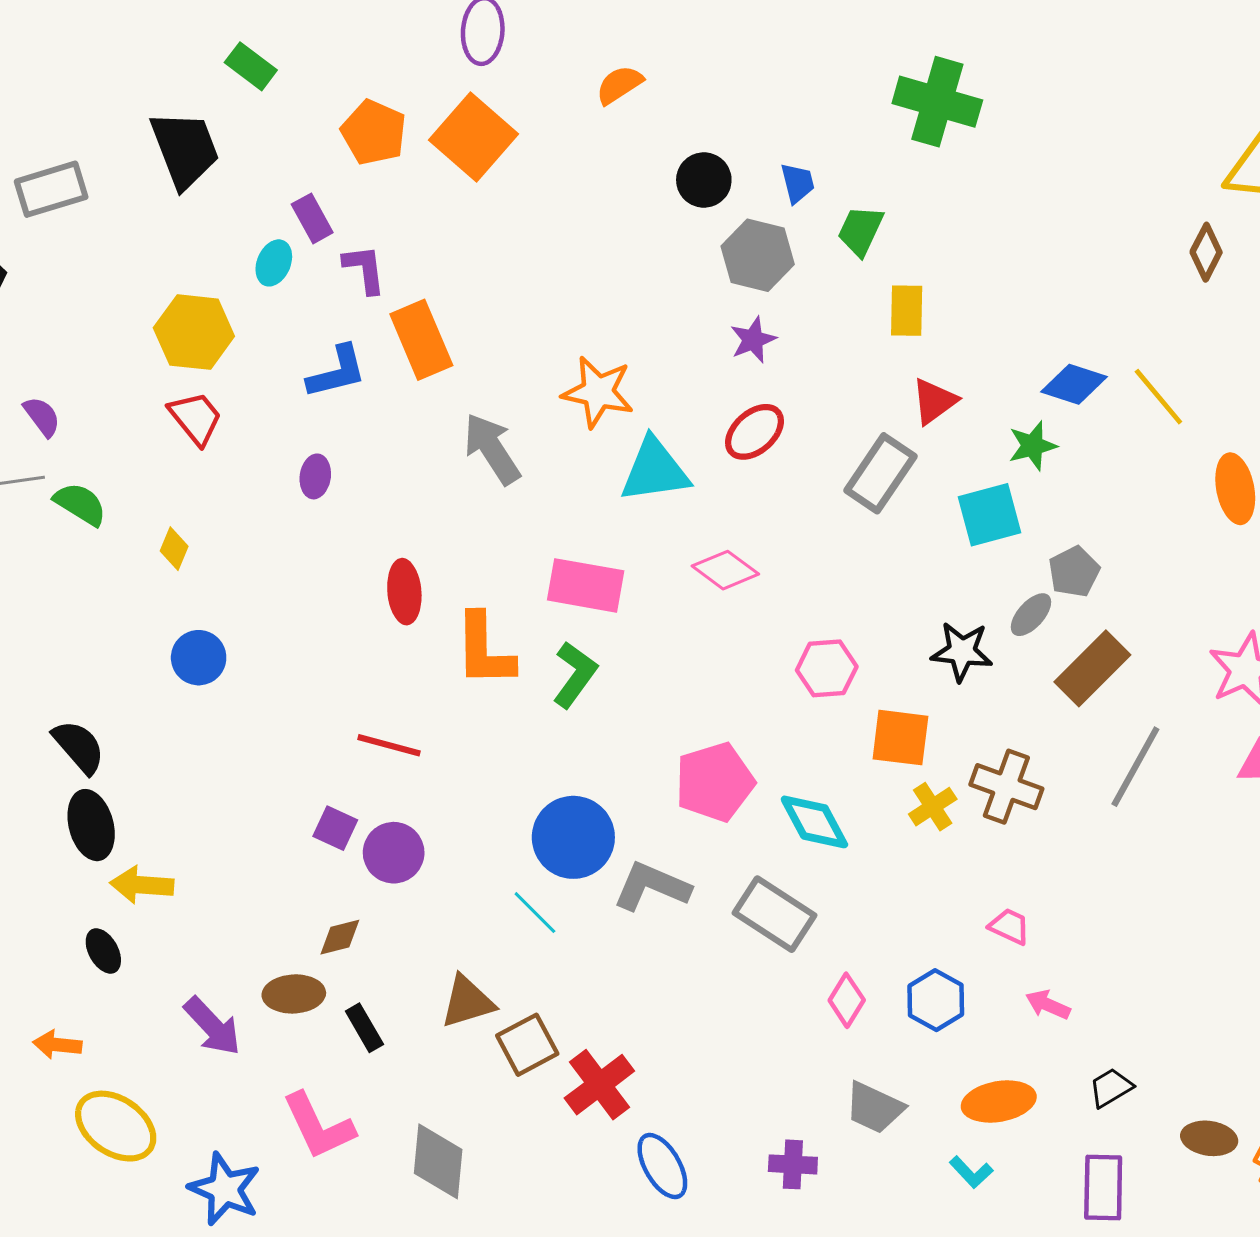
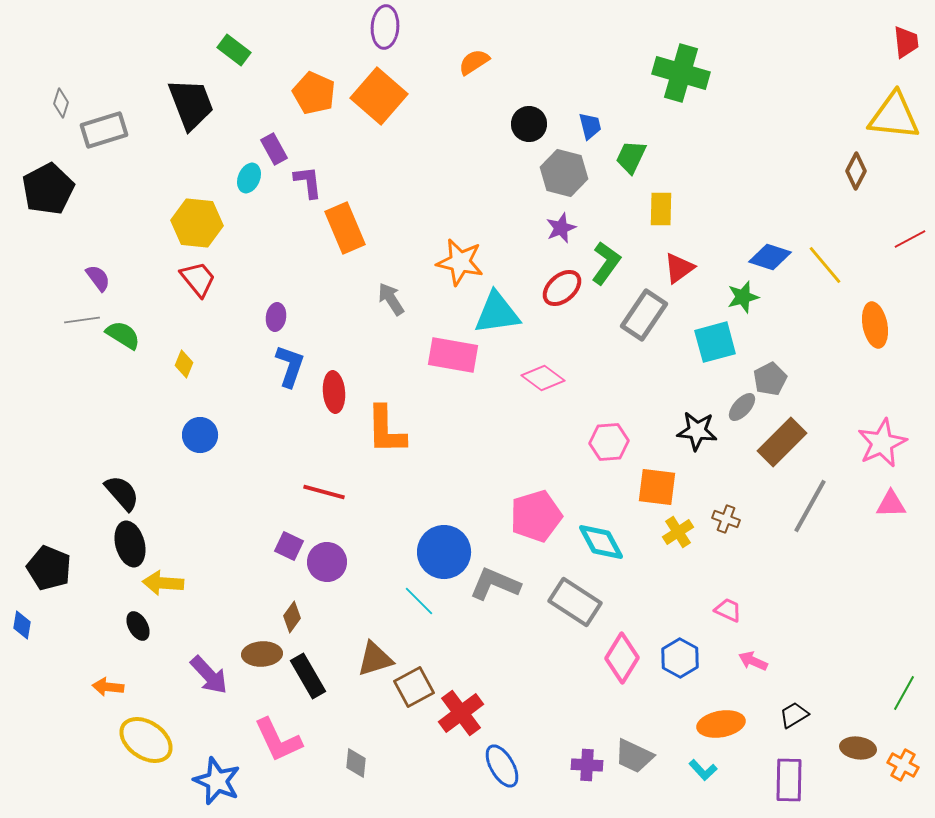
blue L-shape: (337, 372) -> (290, 366), moved, turned -57
gray arrow: (492, 449) -> (391, 299), size x0.7
pink rectangle: (586, 585) -> (453, 355), moved
green L-shape: (575, 675) -> (606, 263), moved
brown cross: (1006, 787) -> (726, 519), size x0.6
brown diamond: (340, 937) -> (292, 617), turned -40
pink diamond: (847, 1000) -> (622, 658), size x1.4
black rectangle: (364, 1028) -> (308, 676), size x1.4
gray trapezoid: (874, 1108) -> (634, 756), moved
gray diamond: (438, 1161) -> (356, 763), size x0.6

